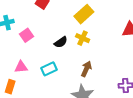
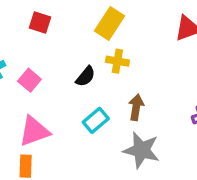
pink triangle: (21, 67) -> (34, 131), size x1.5
cyan rectangle: (49, 69) -> (96, 120), moved

